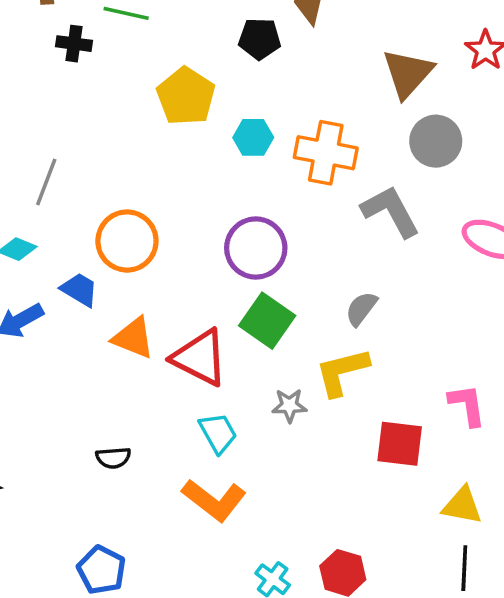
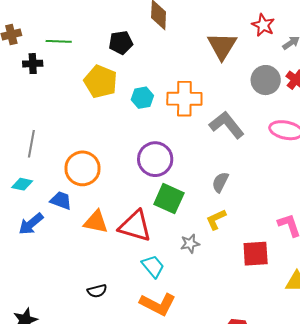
black pentagon: (260, 39) -> (121, 43), moved
gray circle: (436, 141) -> (266, 80), moved
yellow L-shape: (342, 372) -> (216, 219), size x0.7

